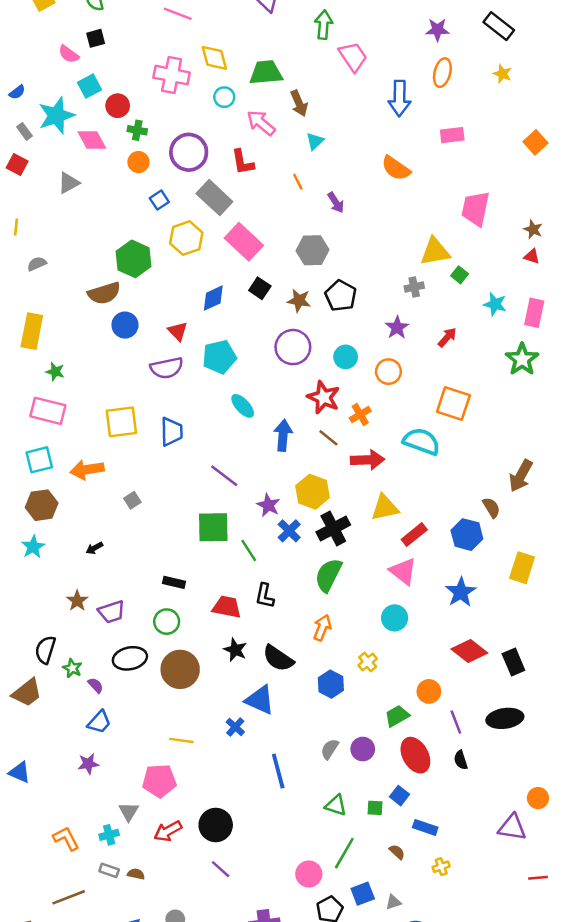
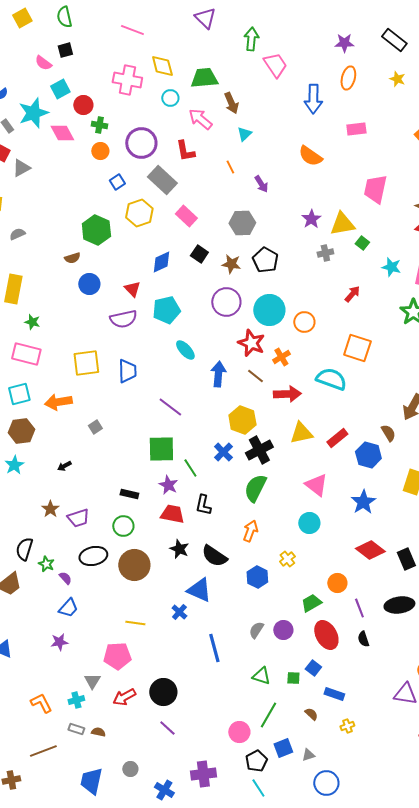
gray triangle: (69, 183) -> (21, 168), moved
pink rectangle: (244, 242) -> (186, 216), size x0.7
brown semicircle: (104, 293) -> (72, 258), size x0.6
purple star: (397, 327) -> (311, 219), moved
cyan circle: (346, 357) -> (269, 310), size x1.6
purple star: (268, 505) -> (168, 485), moved
red rectangle: (414, 535) -> (337, 438), moved

